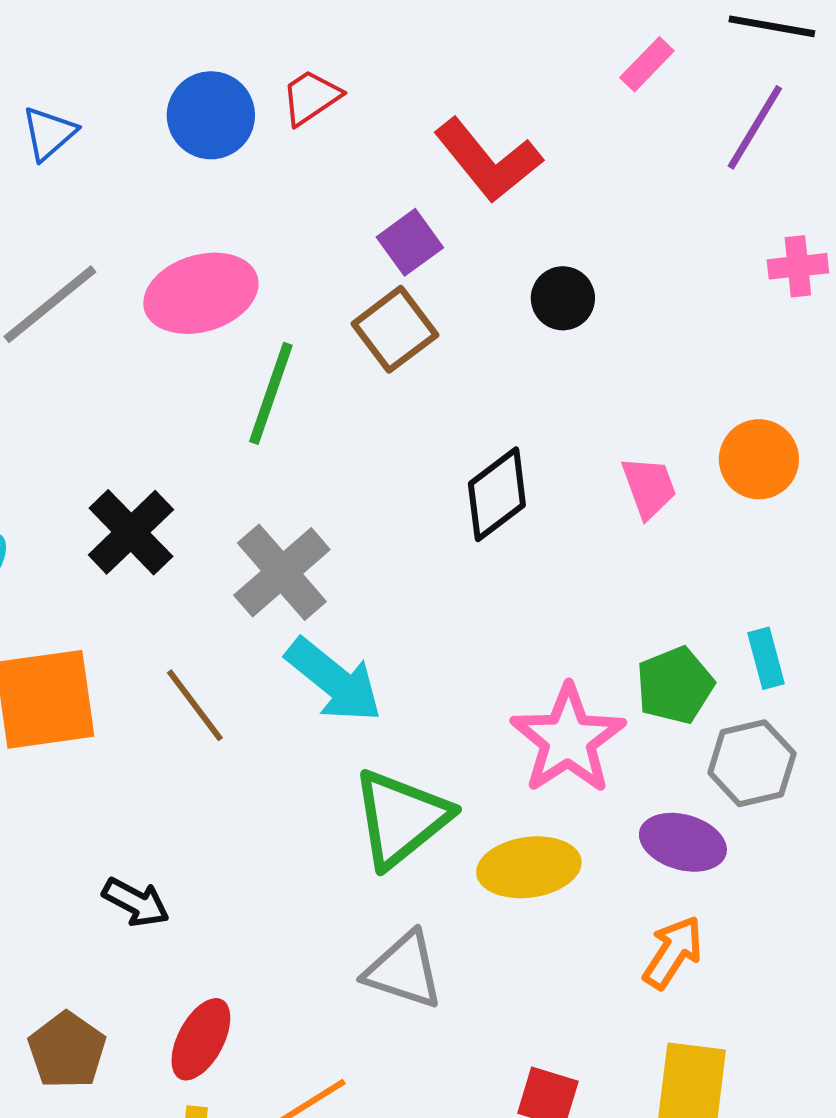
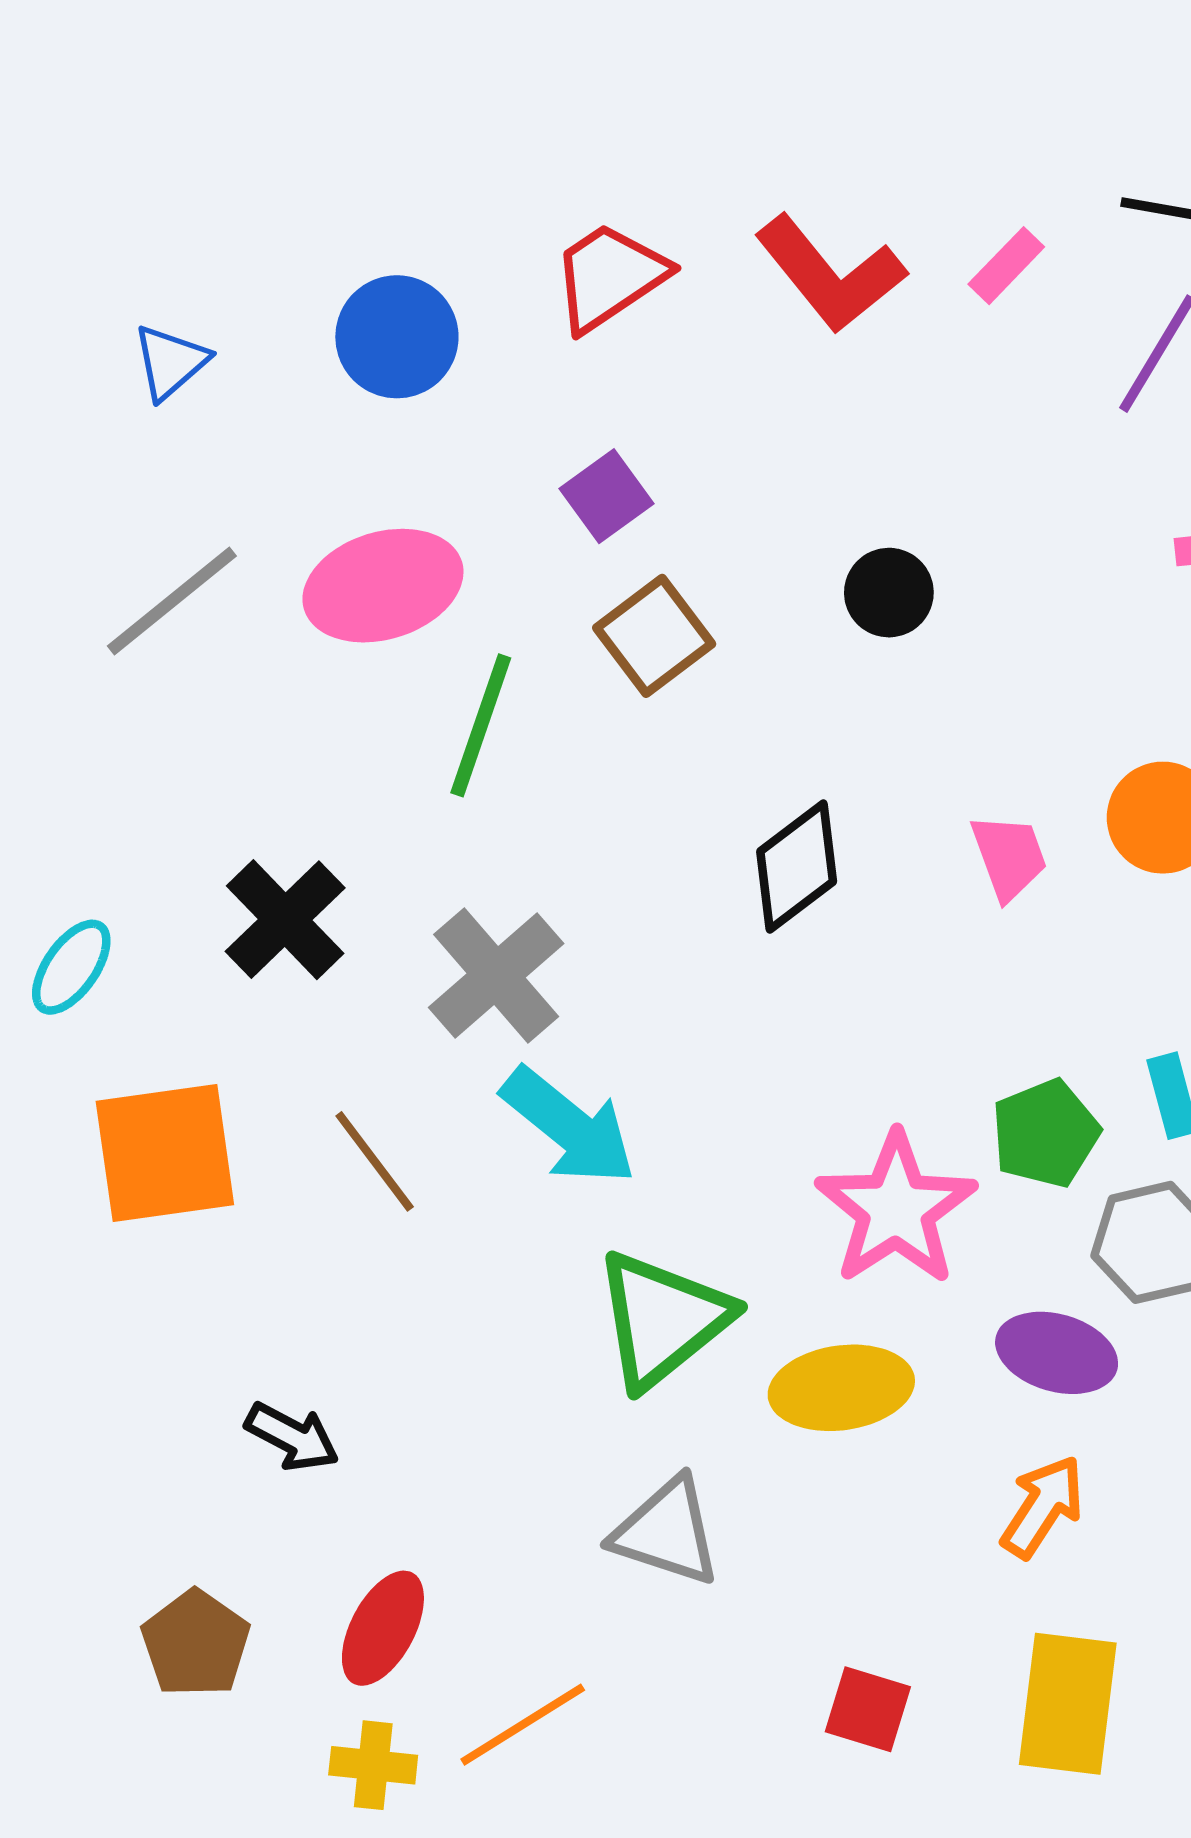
red trapezoid: (311, 97) -> (609, 277), moved, size x1.4
red L-shape: (488, 160) -> (830, 274), moved
purple square: (410, 242) -> (607, 496), moved

